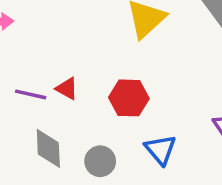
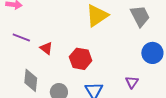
purple line: (31, 94) -> (21, 38), moved

